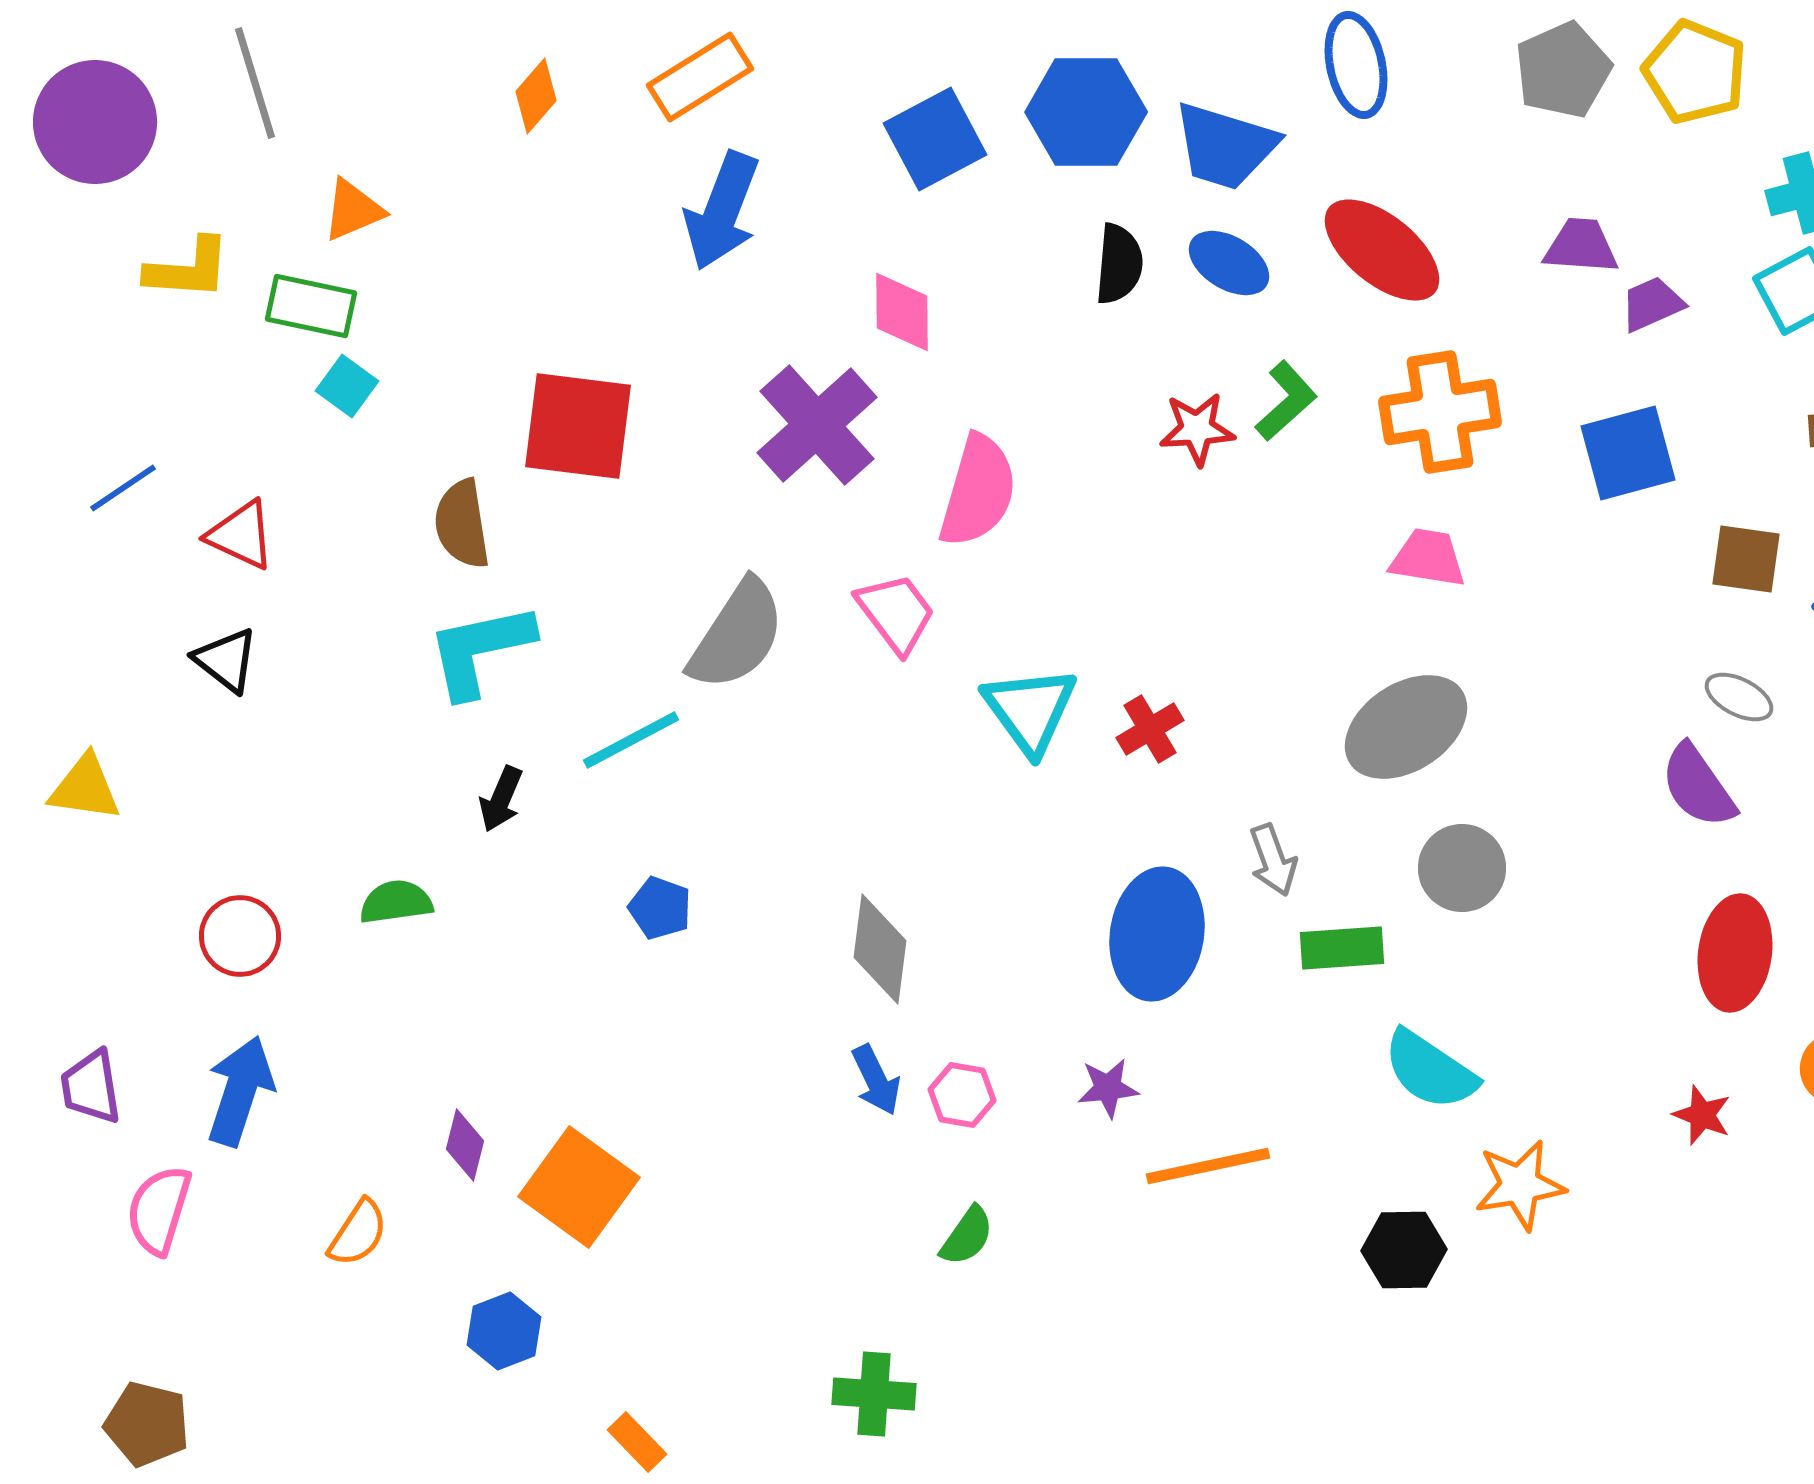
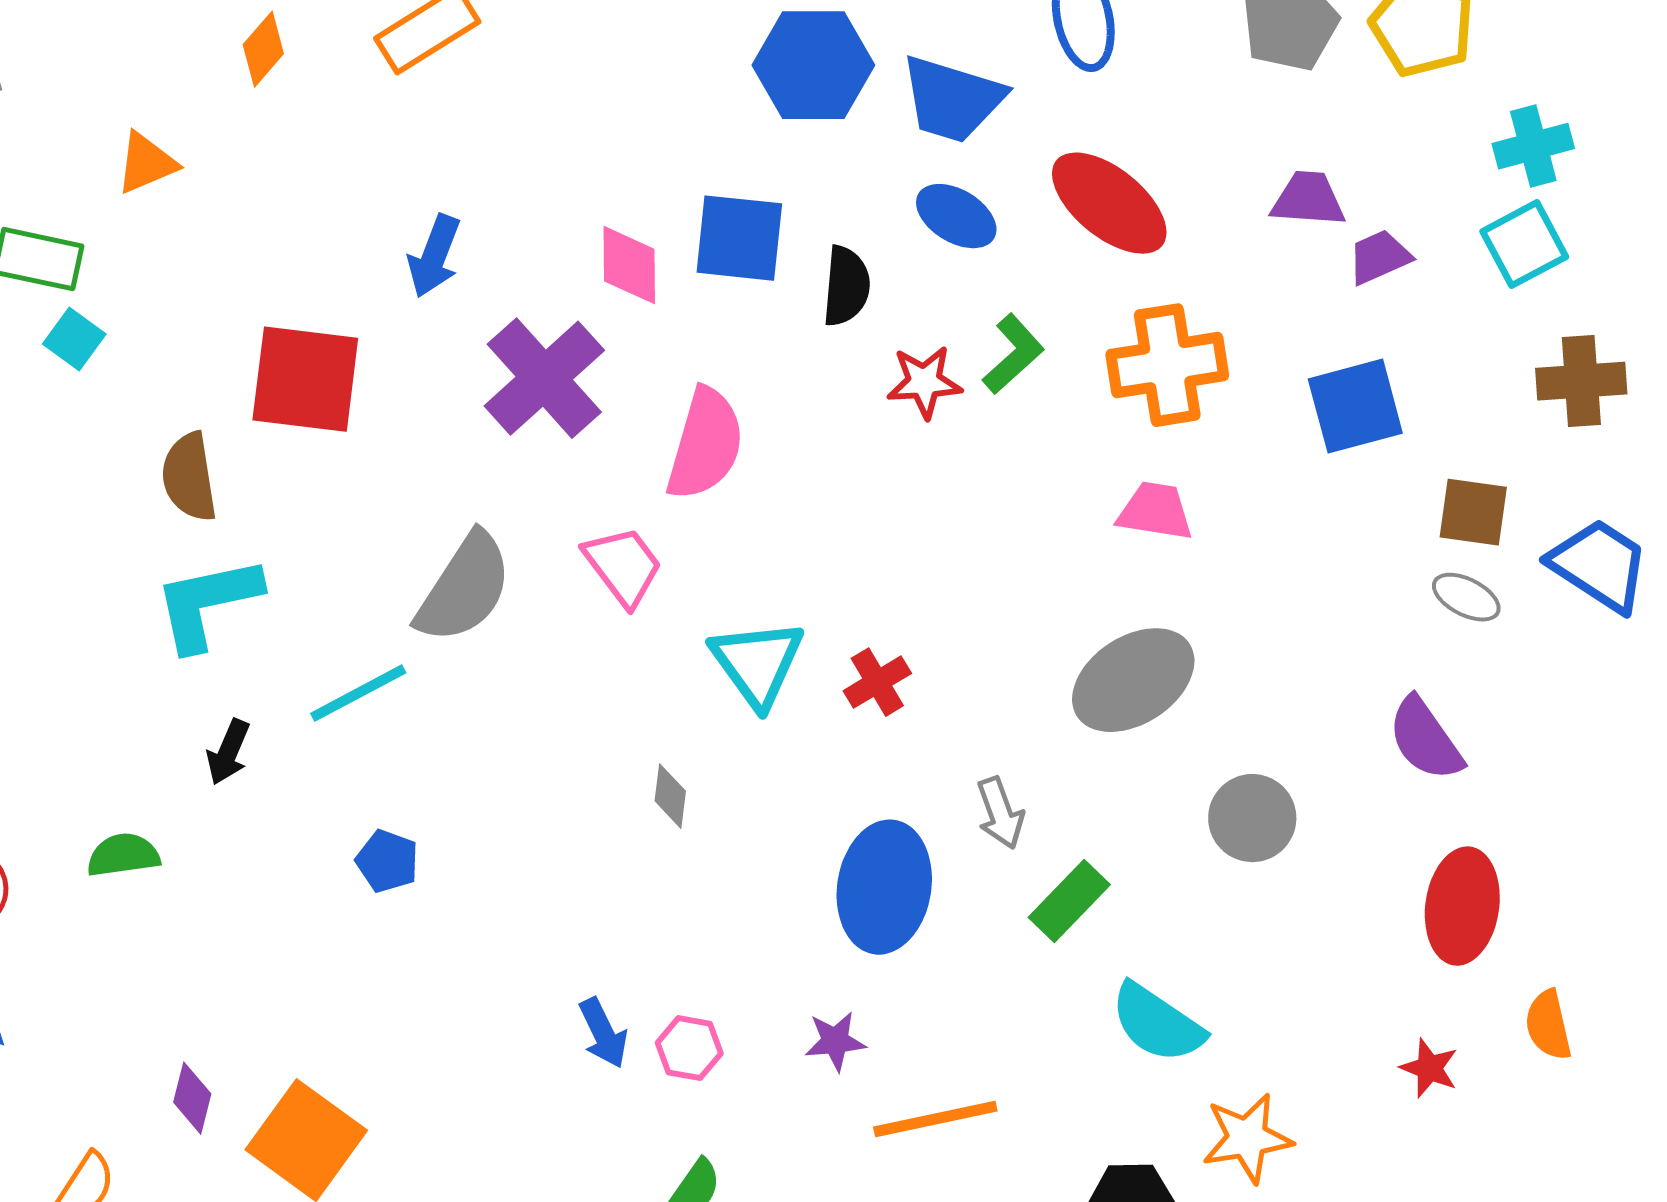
blue square: (935, 139) -> (739, 238), moved, turned 34
orange triangle: (353, 210) -> (146, 163), moved
blue arrow: (722, 211) -> (434, 256), moved, size x0.7
black semicircle: (1119, 264) -> (846, 286), moved
gray ellipse: (1739, 697) -> (1466, 597), moved
gray circle: (1462, 868) -> (1252, 818), moved
green rectangle: (1342, 948) -> (1069, 901), turned -42
gray diamond: (880, 949) -> (670, 796), moved, size x0.6

